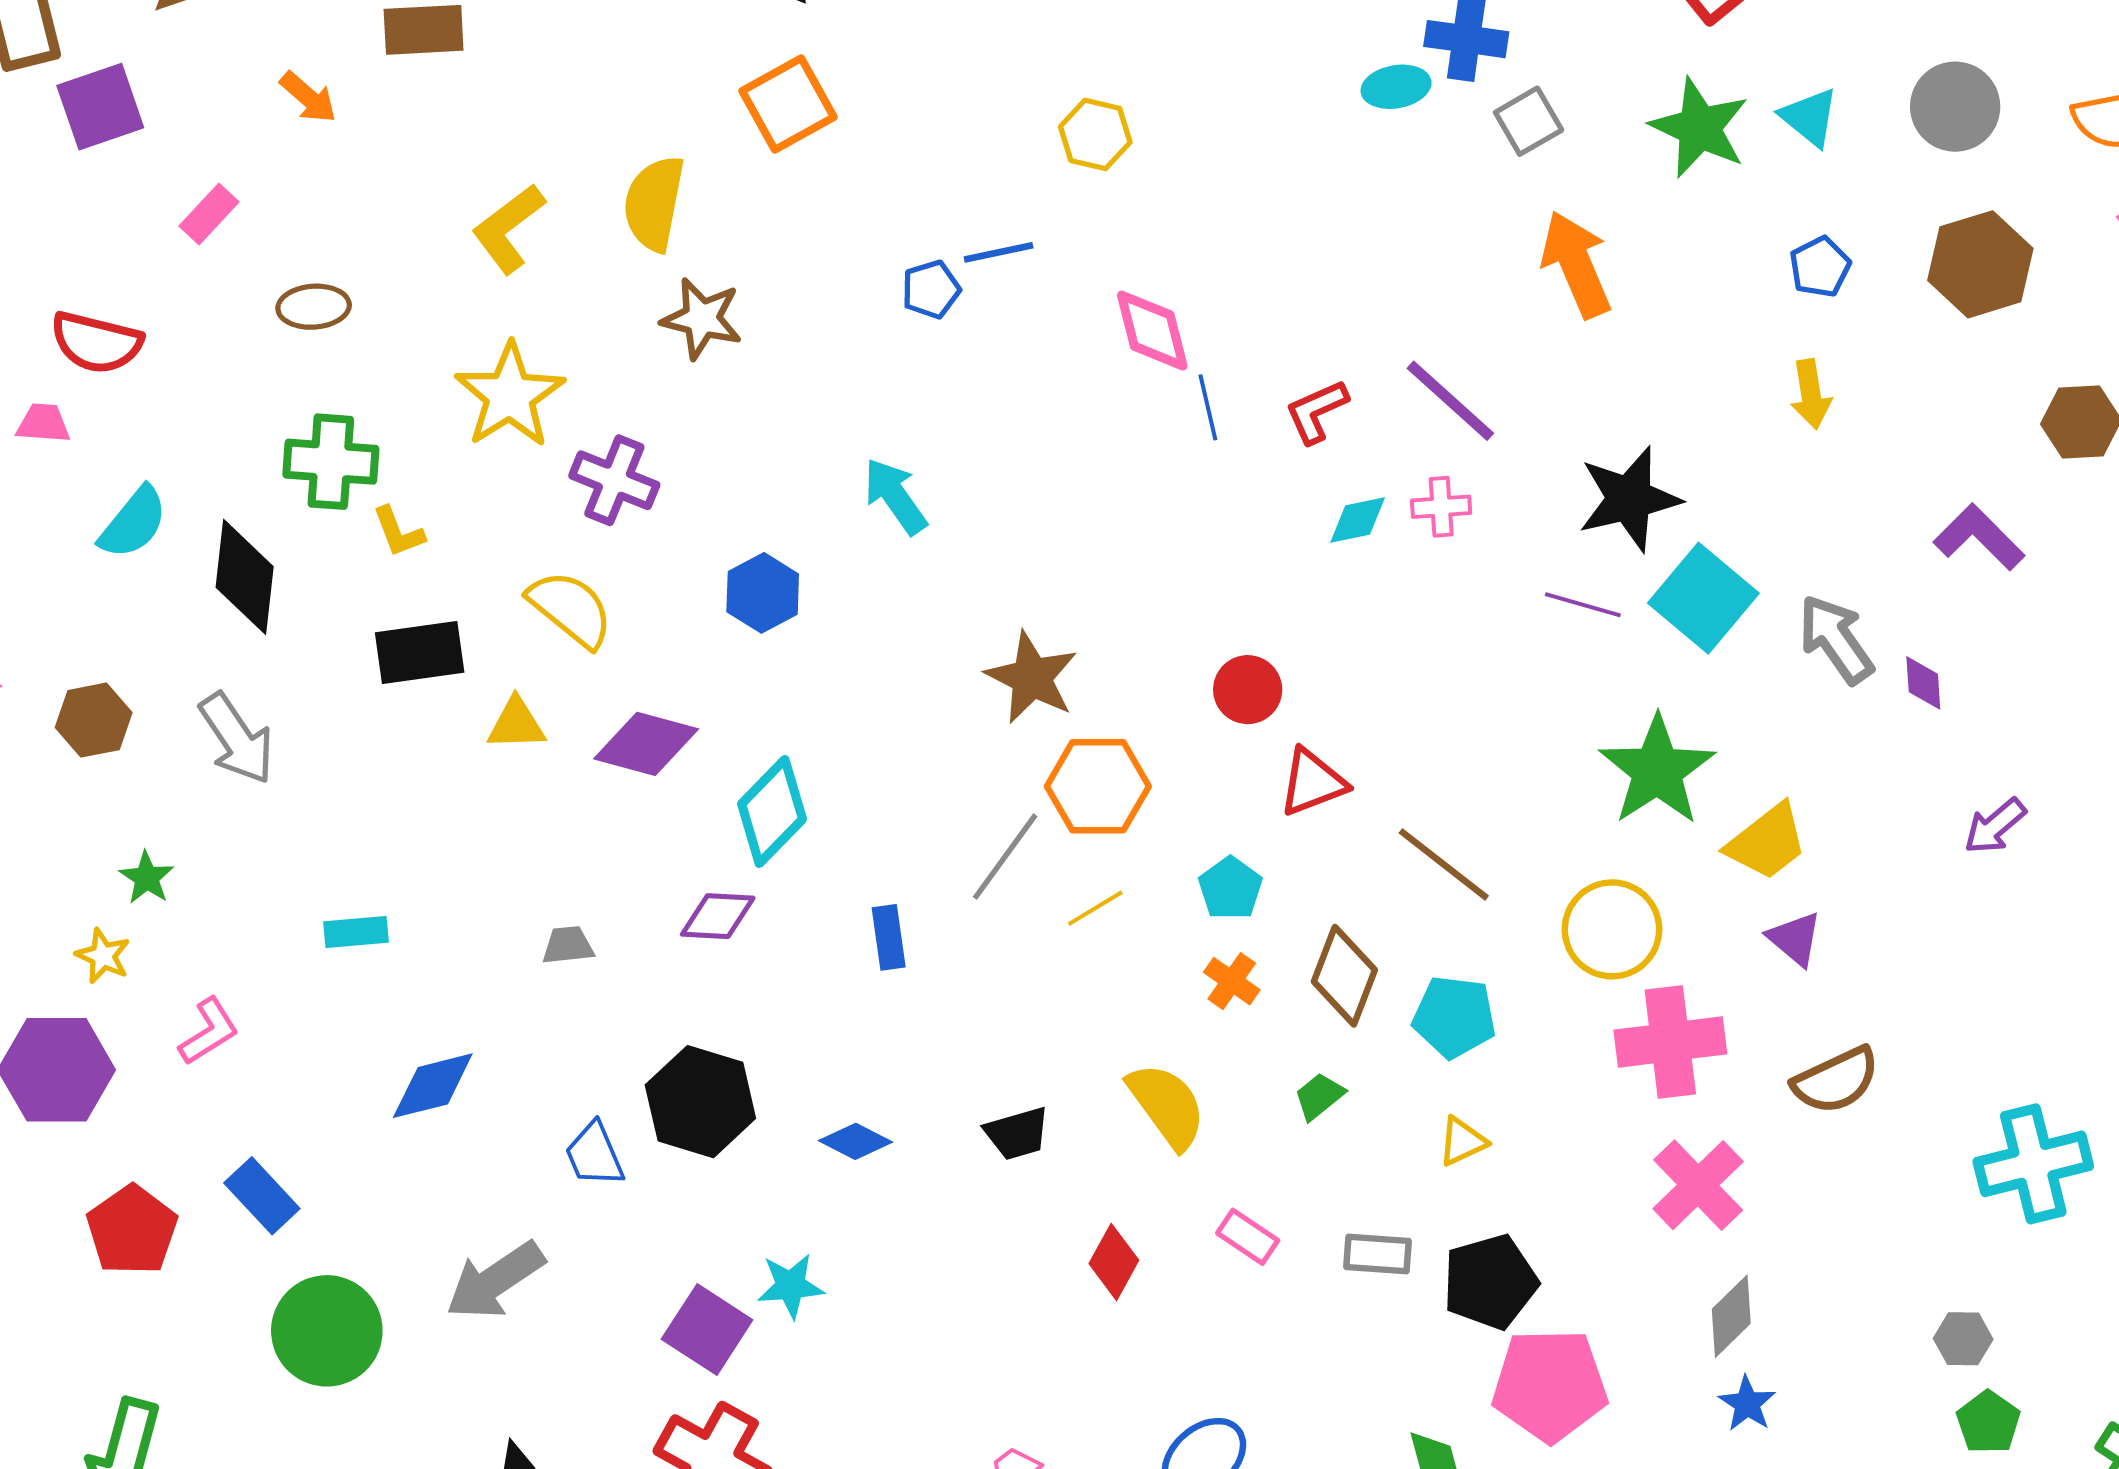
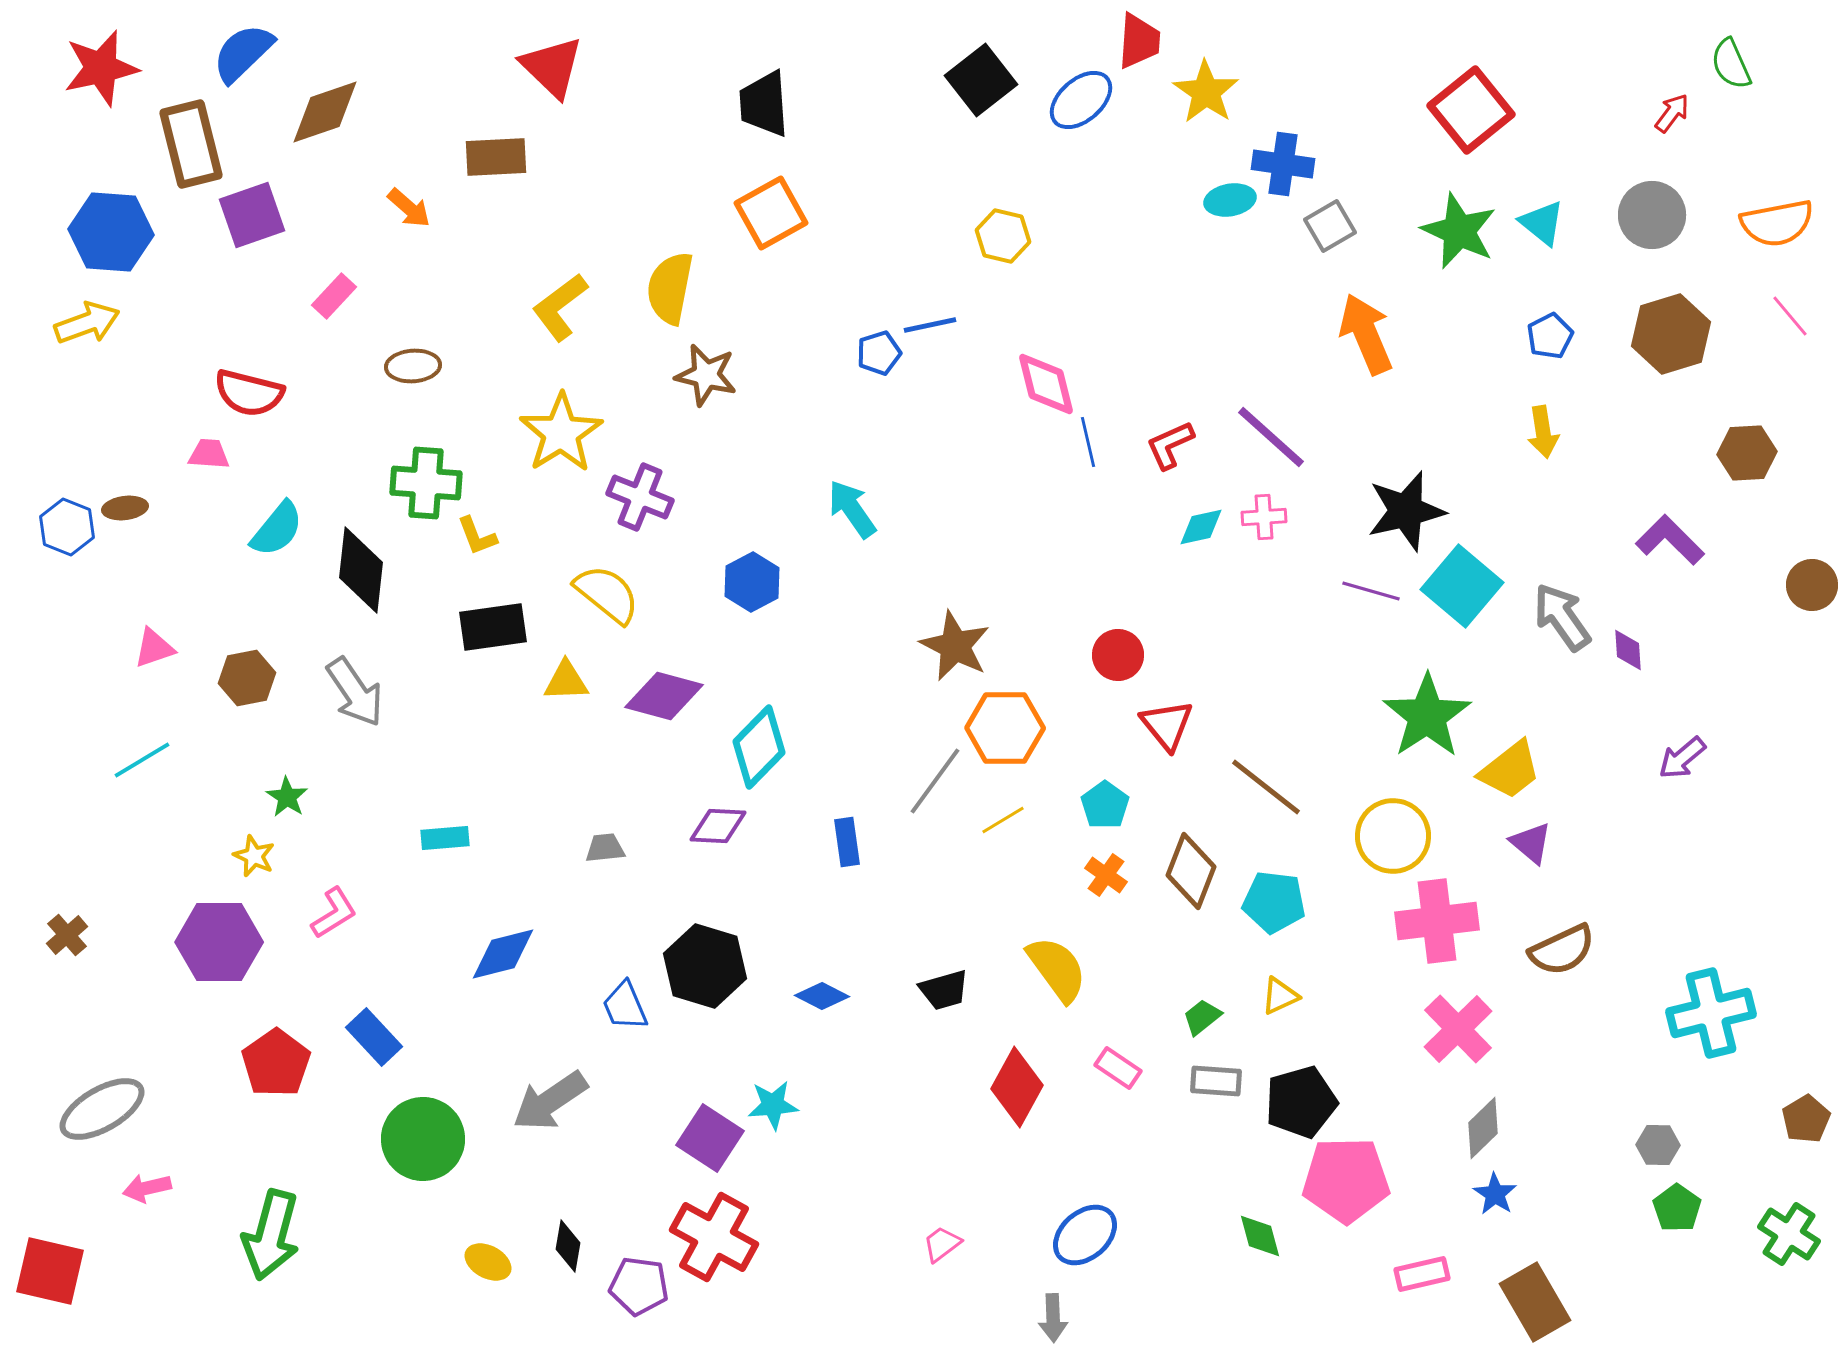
red triangle: (1313, 782) -> (1167, 725), turned -48
green trapezoid: (1319, 1096) -> (1202, 1017), moved
red diamond: (1114, 1262) -> (1017, 1087), size x1.4

